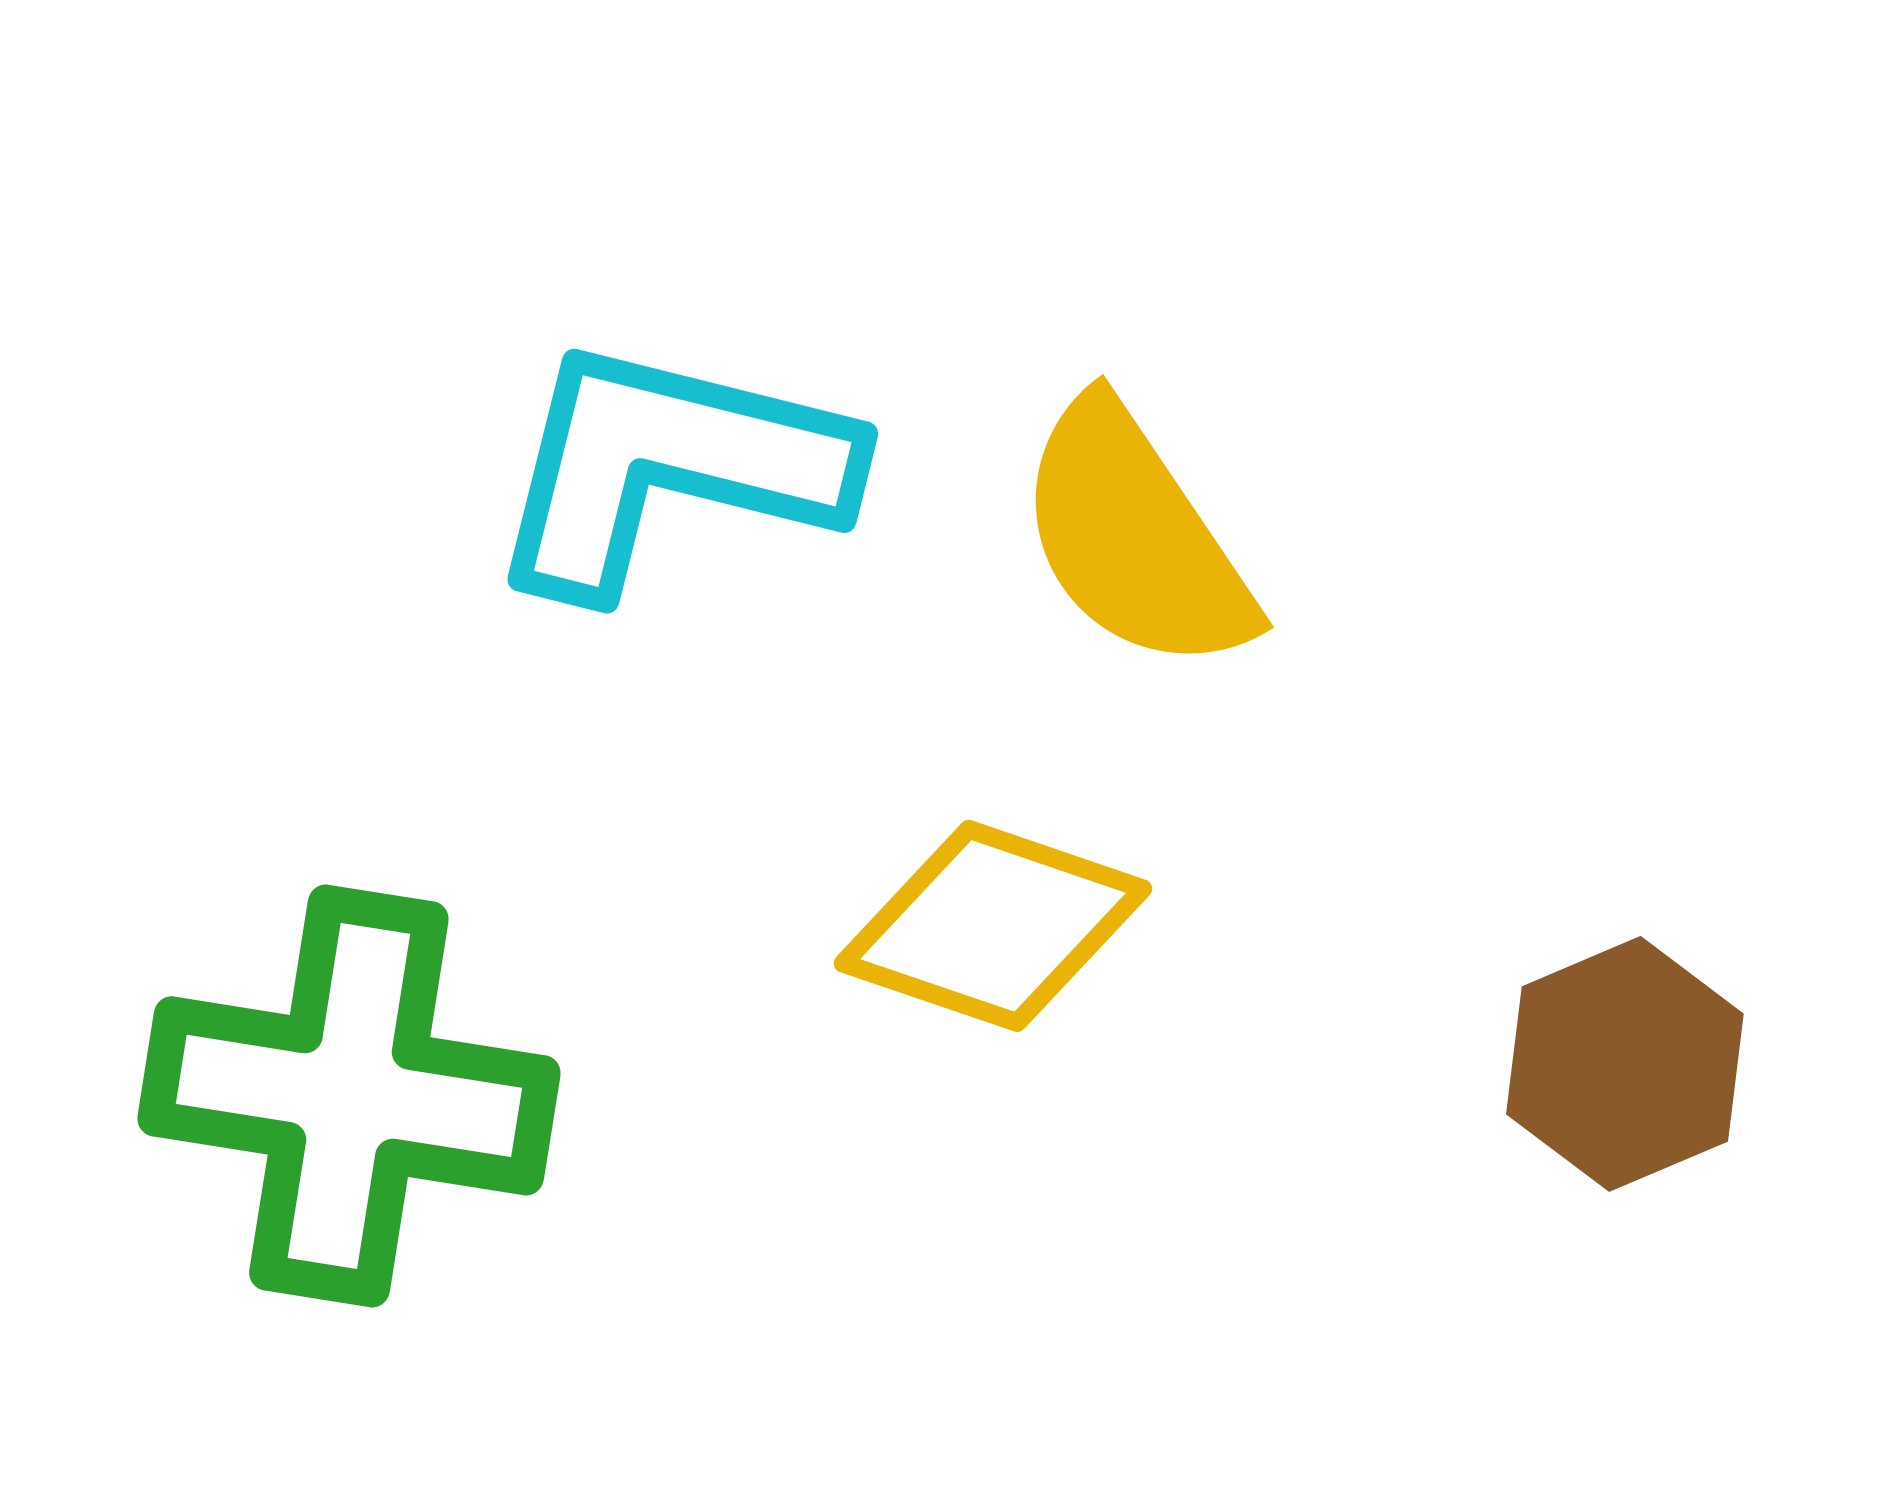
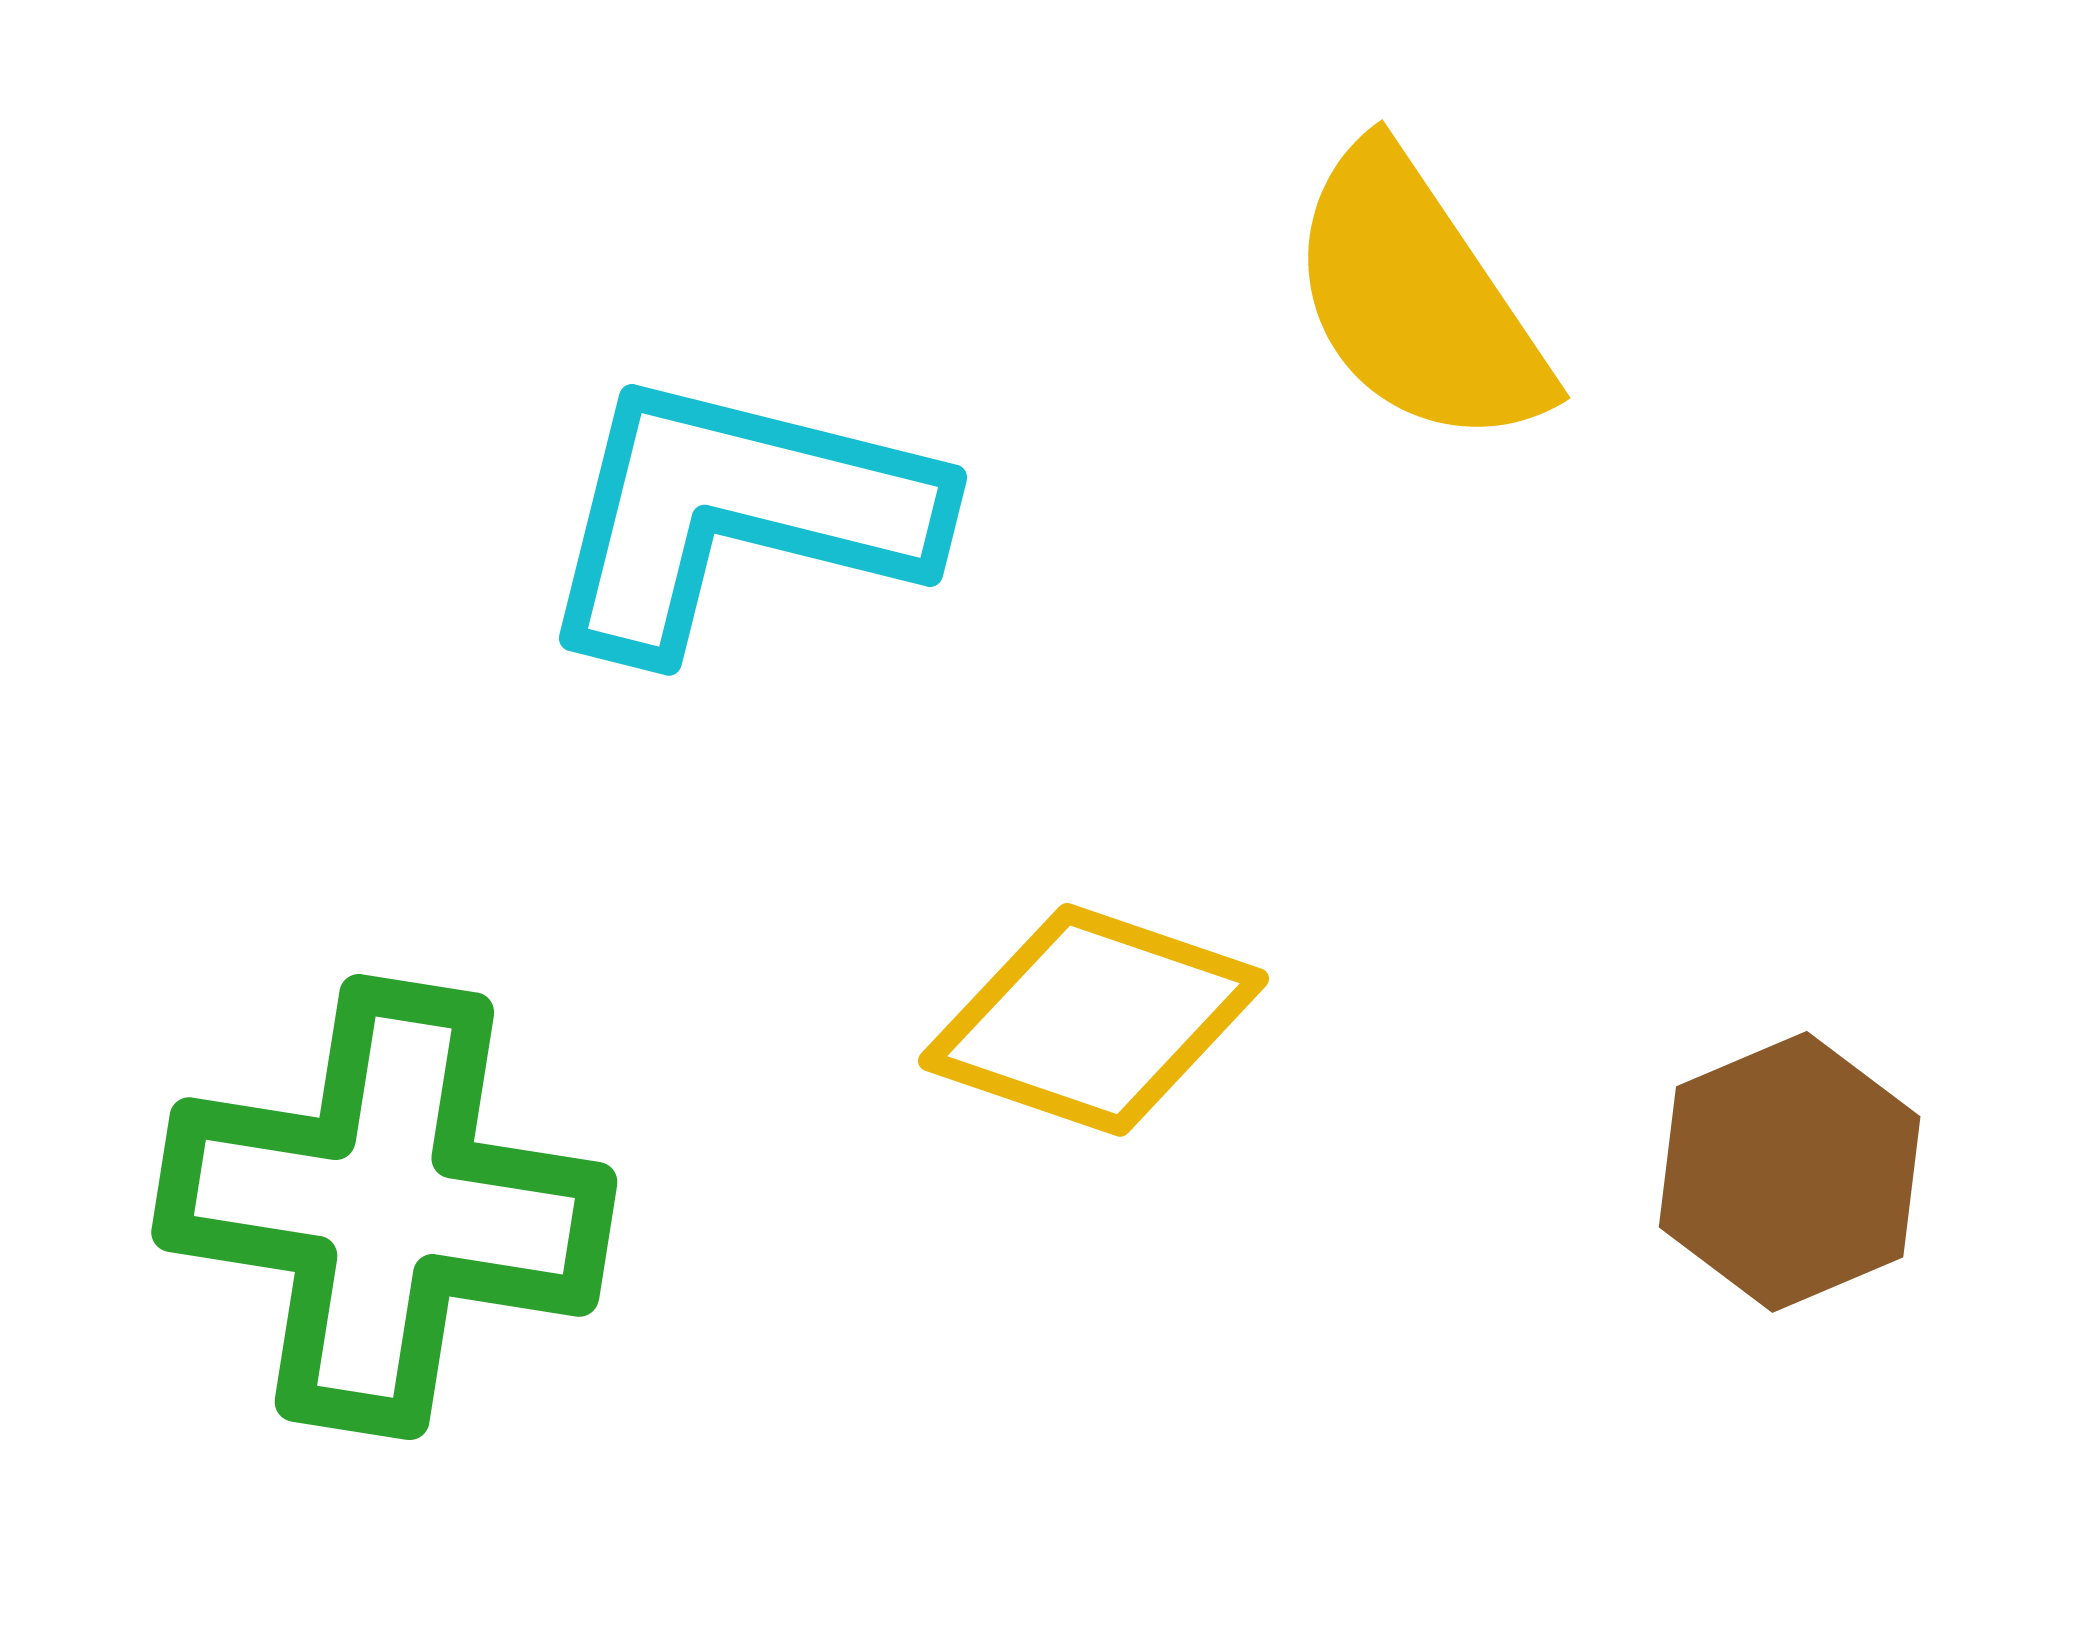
yellow semicircle: (1135, 537) -> (1417, 298), moved

